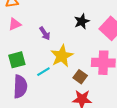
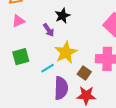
black star: (82, 21) -> (62, 16), moved
purple semicircle: (20, 87) -> (61, 88), moved

